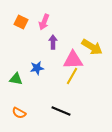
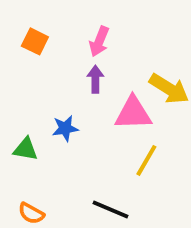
pink arrow: (44, 22) -> (99, 41), moved
yellow line: (72, 76) -> (146, 160), moved

